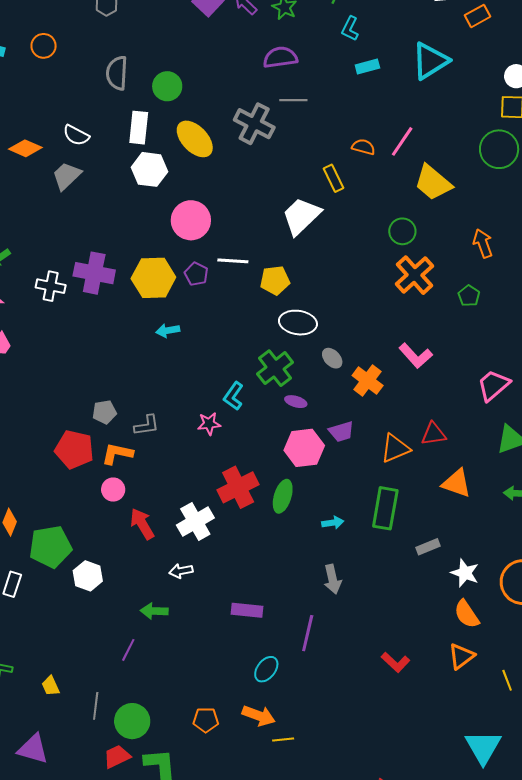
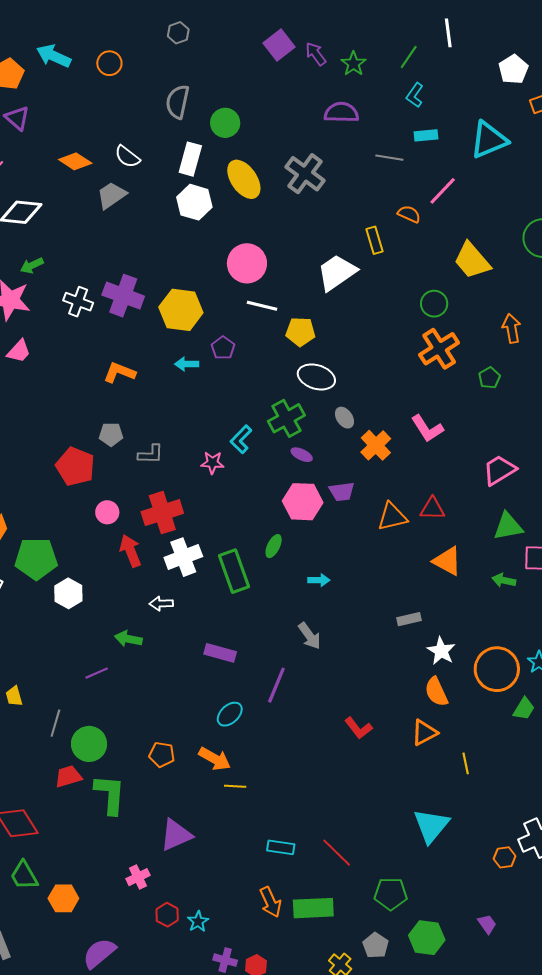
gray line: (293, 100) -> (389, 158), moved
pink line: (402, 141) -> (443, 191), moved
pink circle: (191, 220) -> (247, 263), moved
purple pentagon: (196, 274) -> (223, 348), moved
orange L-shape: (117, 454) -> (119, 373), moved
red cross: (238, 487) -> (162, 513), moved
green ellipse: (283, 496) -> (274, 546), size x0.7
green rectangle: (385, 508) -> (234, 571), moved, turned -39
gray arrow: (333, 579) -> (310, 636), turned -32
purple line: (128, 650) -> (97, 673), turned 30

